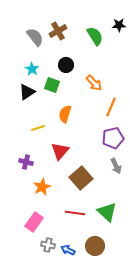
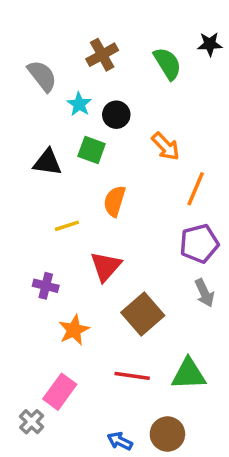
gray semicircle: (35, 37) -> (42, 76), moved
cyan star: (32, 69) -> (79, 104), moved
black triangle: (27, 92) -> (47, 162), turned 42
green triangle: (107, 212) -> (189, 374), turned -45
gray cross: (48, 245) -> (32, 422), moved, turned 32

